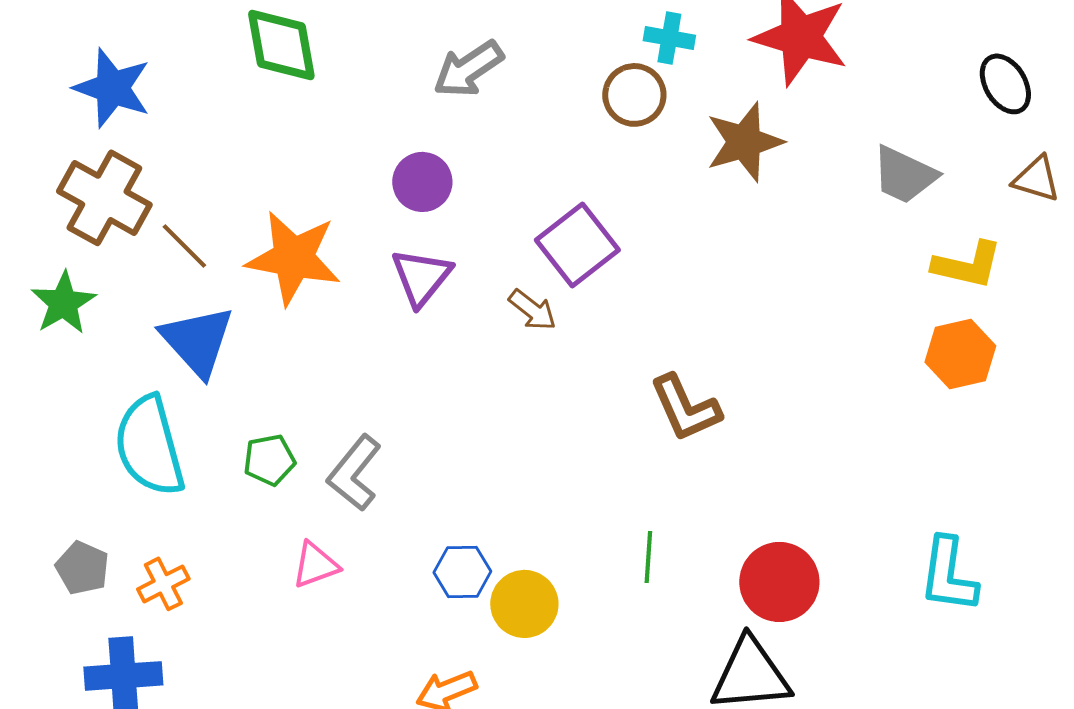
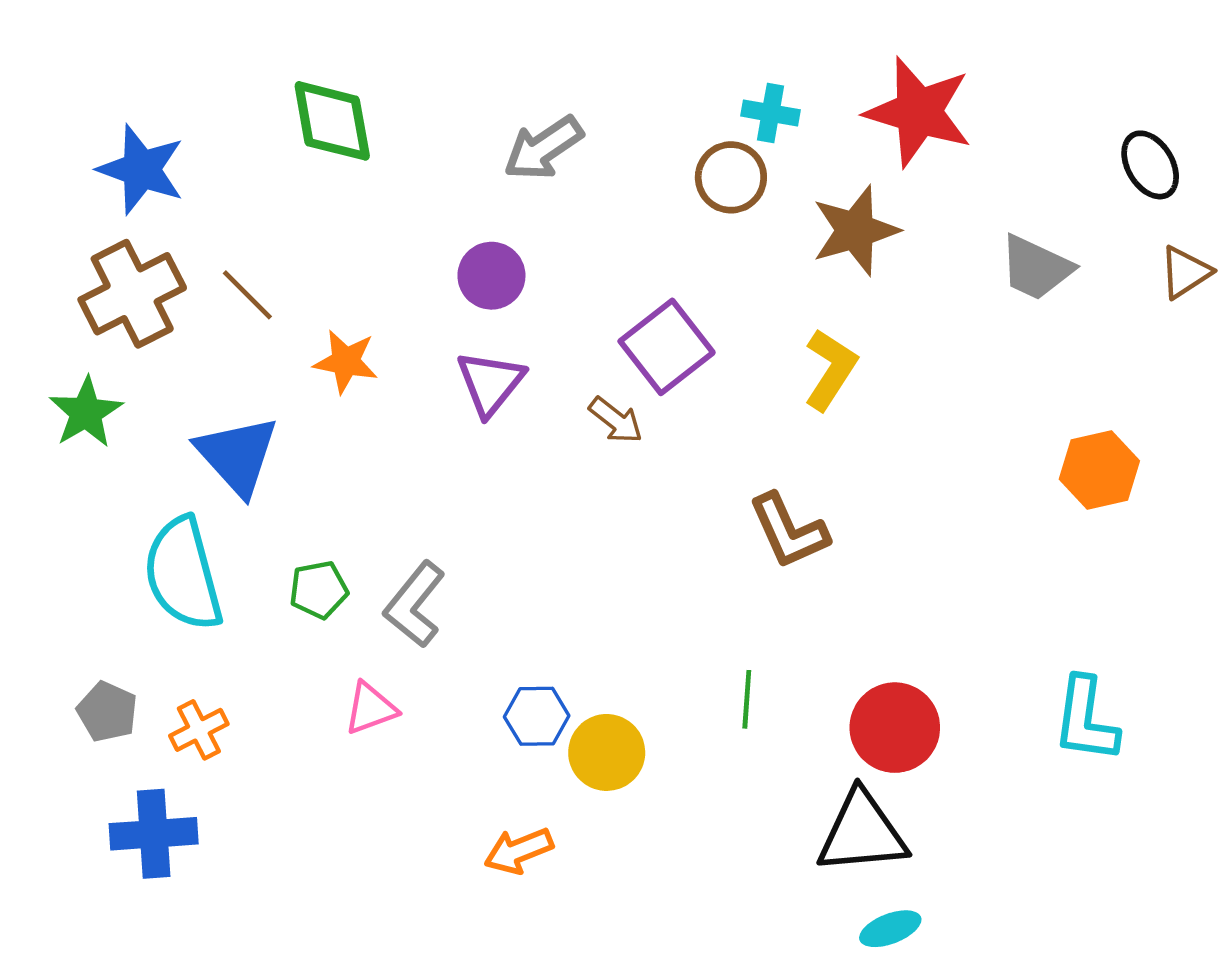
brown triangle: (1036, 179) -> (1185, 272), turned -50
brown cross: (104, 198) -> (132, 294), turned 34
brown line: (184, 246) -> (247, 295), moved
orange star: (293, 258) -> (346, 362), size x0.6
yellow L-shape: (967, 265) -> (830, 369), moved, turned -70

